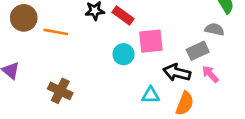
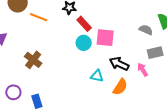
red rectangle: (123, 16) -> (84, 24), moved
gray semicircle: (215, 29) -> (146, 30), moved
gray rectangle: (198, 51) -> (155, 53), moved

